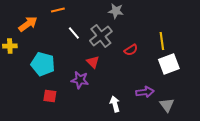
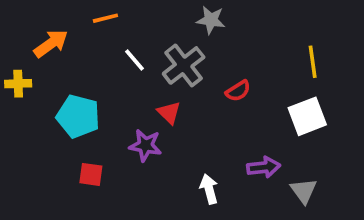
yellow line: (162, 41) -> (313, 62), moved

